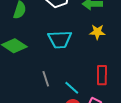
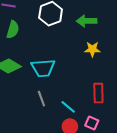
cyan trapezoid: (60, 39) -> (43, 68), moved

